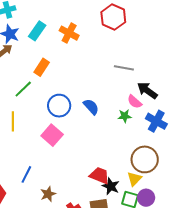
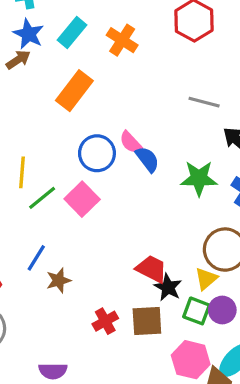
orange rectangle: (42, 67) -> (74, 91), size x1.4
green line: (23, 89) -> (42, 198), moved
pink semicircle: (135, 102) -> (131, 142), moved
green star: (125, 116) -> (199, 178), size x1.6
brown star: (48, 194) -> (59, 280), moved

